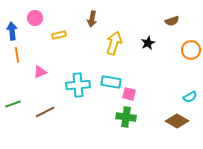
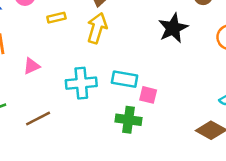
yellow arrow: (114, 43) -> (97, 28), moved
black star: (148, 43) -> (173, 28), size x1.6
green cross: (126, 117) -> (128, 120), moved

